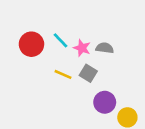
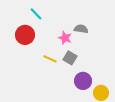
cyan line: (61, 40) -> (36, 14), moved
gray semicircle: (105, 48) -> (81, 29), moved

